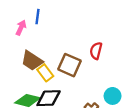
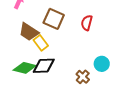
brown square: (69, 65) -> (54, 19), moved

